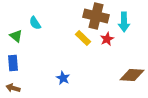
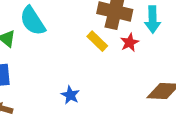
cyan semicircle: (35, 23) -> (33, 21), size x1.6

